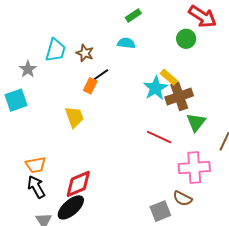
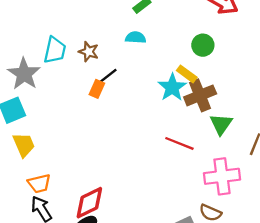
green circle: (186, 39) -> (203, 45), moved
gray star: (28, 69) -> (24, 74), size x1.6
yellow trapezoid: (74, 117) -> (24, 145), moved

